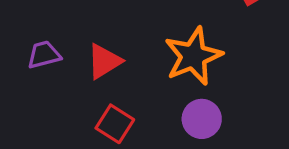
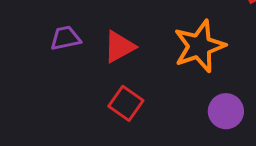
purple circle: (202, 119) -> (226, 111), moved

